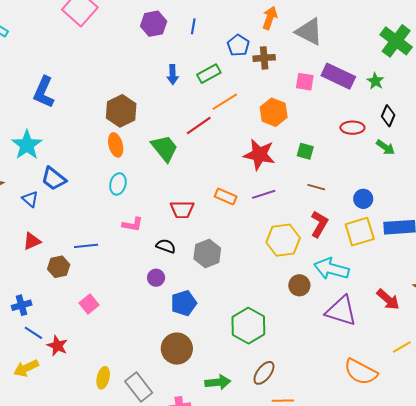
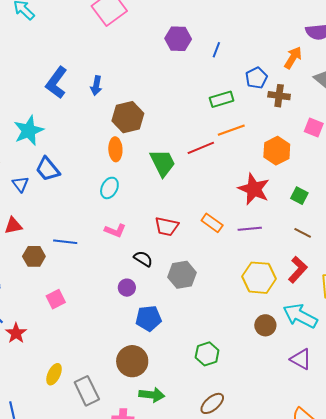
blue arrow: (173, 75) -> (96, 86), moved
purple triangle: (341, 311) -> (301, 359), size x0.7
green hexagon: (248, 326) -> (207, 354), size x0.7
green arrow: (218, 382) -> (152, 395), moved

